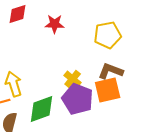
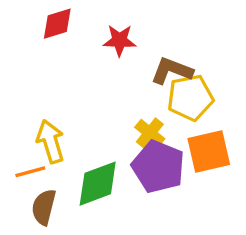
yellow pentagon: (108, 35) -> (190, 98), moved
brown L-shape: (111, 71) -> (172, 71), moved

